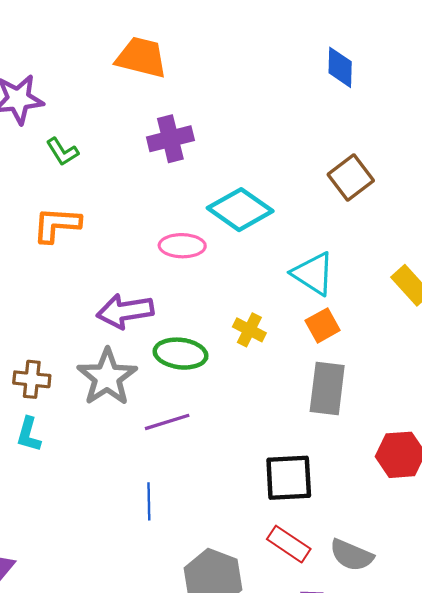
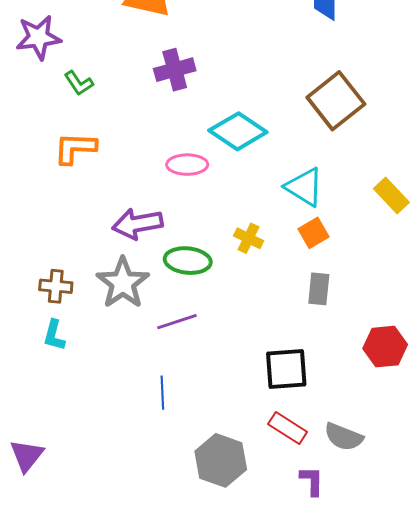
brown square: (351, 178) -> (336, 101), size x1.4
gray rectangle: (327, 388) -> (319, 289), size x0.7

